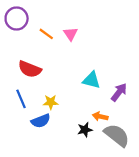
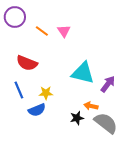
cyan triangle: (91, 80) -> (83, 73), size x1.4

